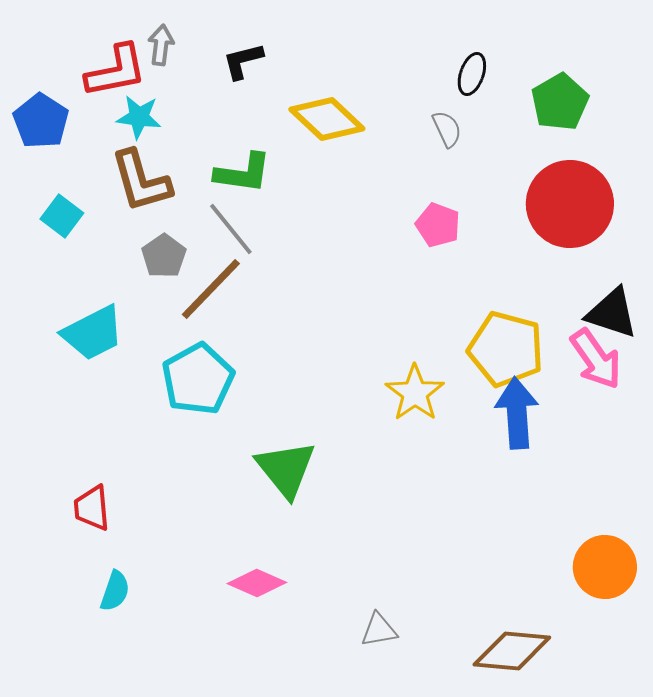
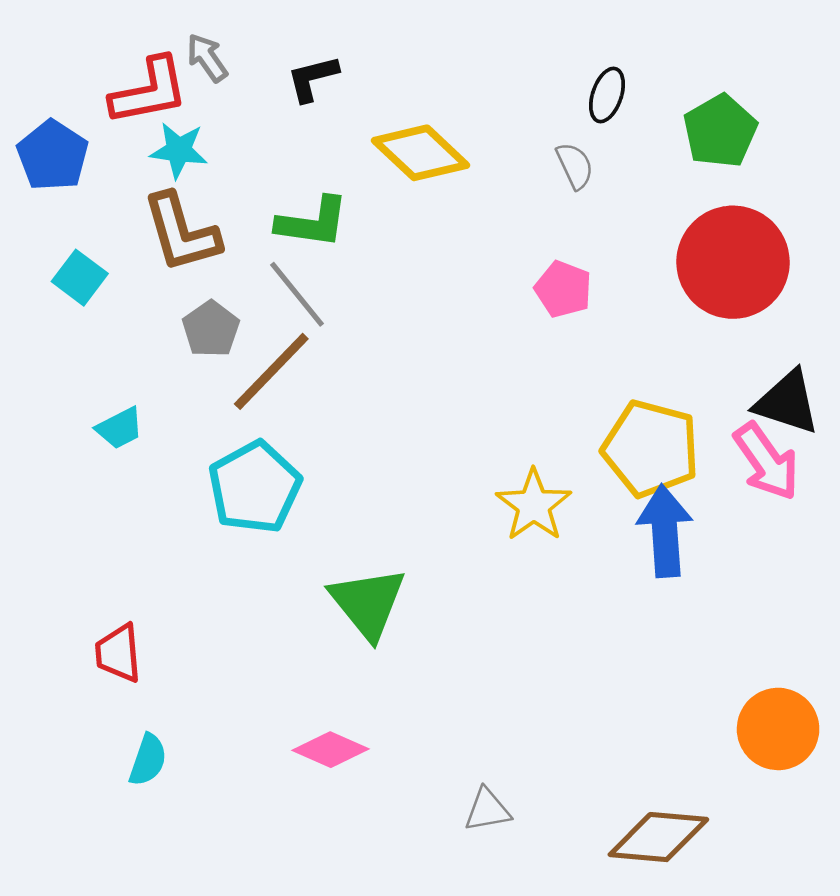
gray arrow: (161, 45) -> (207, 58), turned -42
cyan trapezoid: (93, 333) -> (120, 428), size x0.6

